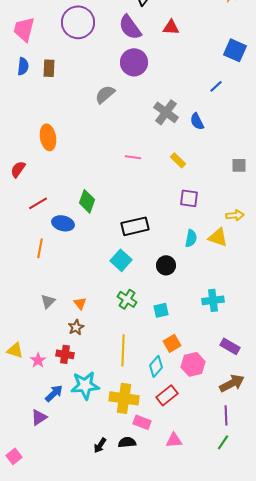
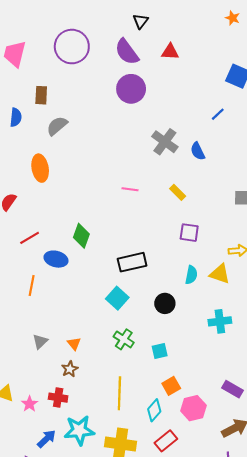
blue semicircle: (23, 66) -> (16, 117), moved
gray semicircle: (105, 94) -> (57, 126), moved
cyan cross: (213, 300) -> (220, 321), moved

